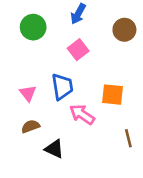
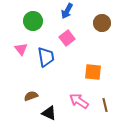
blue trapezoid: (62, 87) -> (46, 57), moved
pink triangle: (28, 93) -> (21, 49), moved
pink arrow: (82, 114) -> (79, 101), moved

